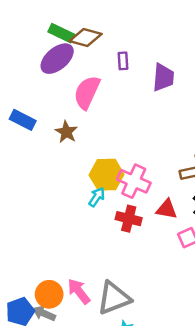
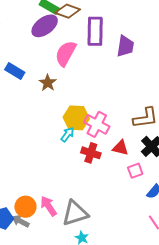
purple rectangle: (123, 61) -> (95, 31), size x2.0

